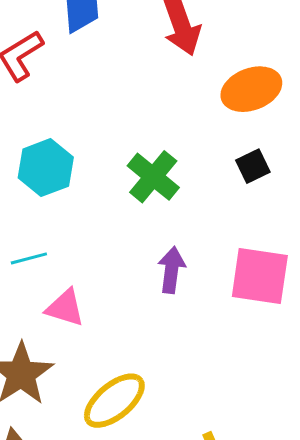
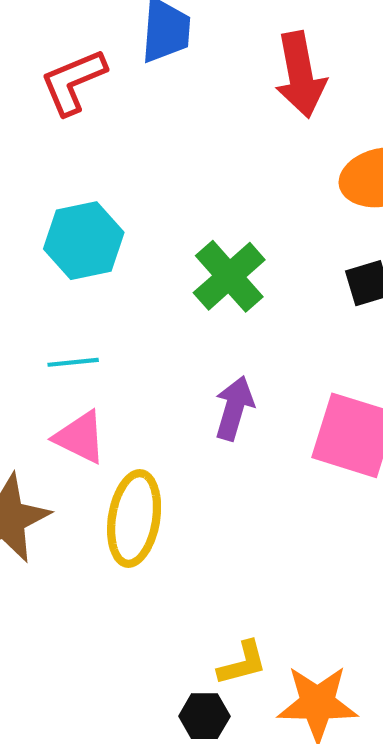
cyan line: (29, 258) -> (73, 362), moved
yellow ellipse: (114, 401) -> (134, 518), moved, turned -50

